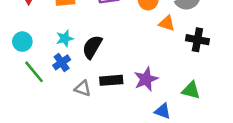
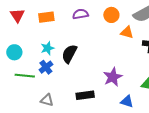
green line: (34, 72) -> (25, 76), turned -42
black rectangle: (111, 80) -> (85, 95), moved
gray triangle: (83, 88) -> (47, 100), moved

